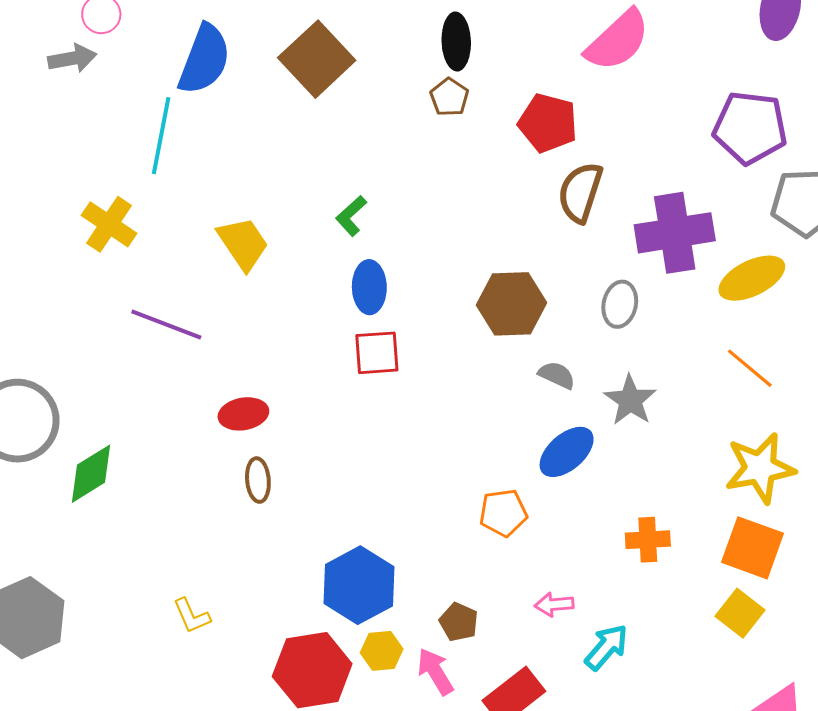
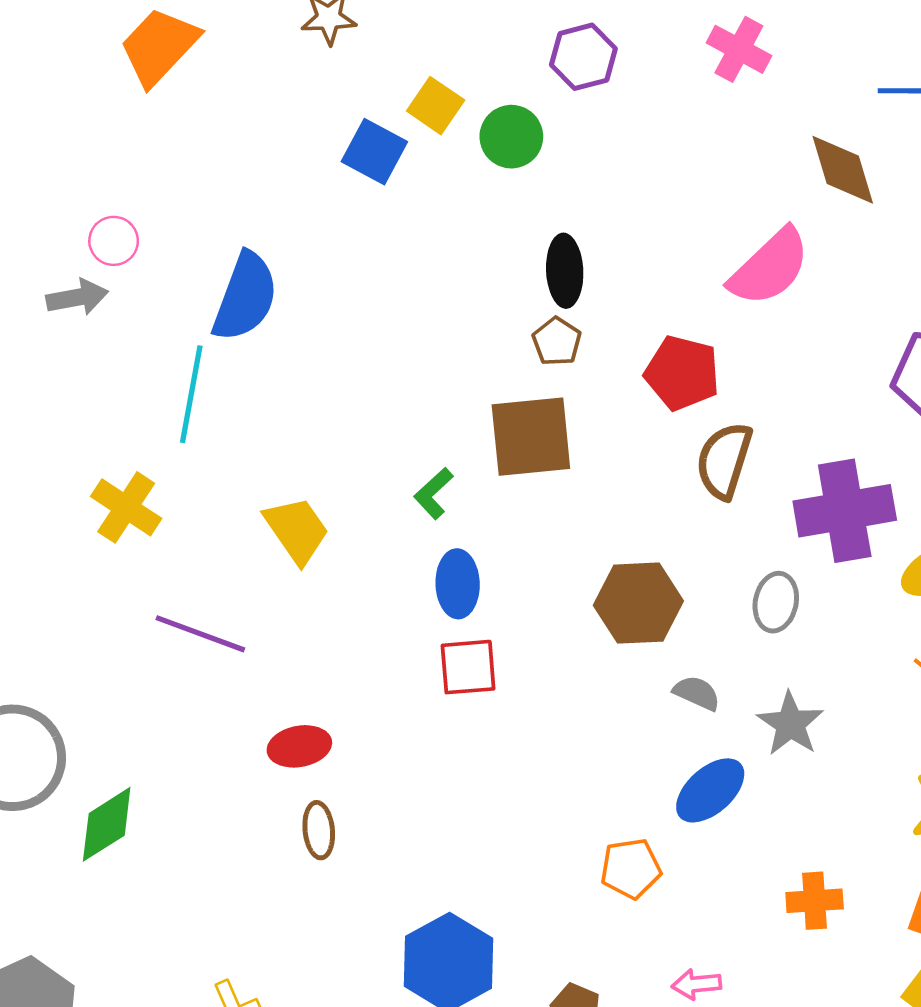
brown square: (317, 59) -> (531, 437), moved, turned 38

